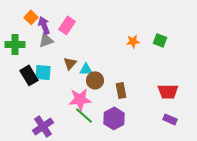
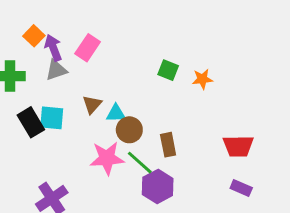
green square: (160, 40) -> (168, 70), moved
orange star: (133, 41) -> (202, 79), moved
green line: (84, 115) -> (140, 163), moved

